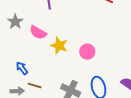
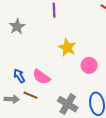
pink semicircle: (38, 32) -> (41, 77), moved
yellow star: (59, 46) -> (67, 47), moved

